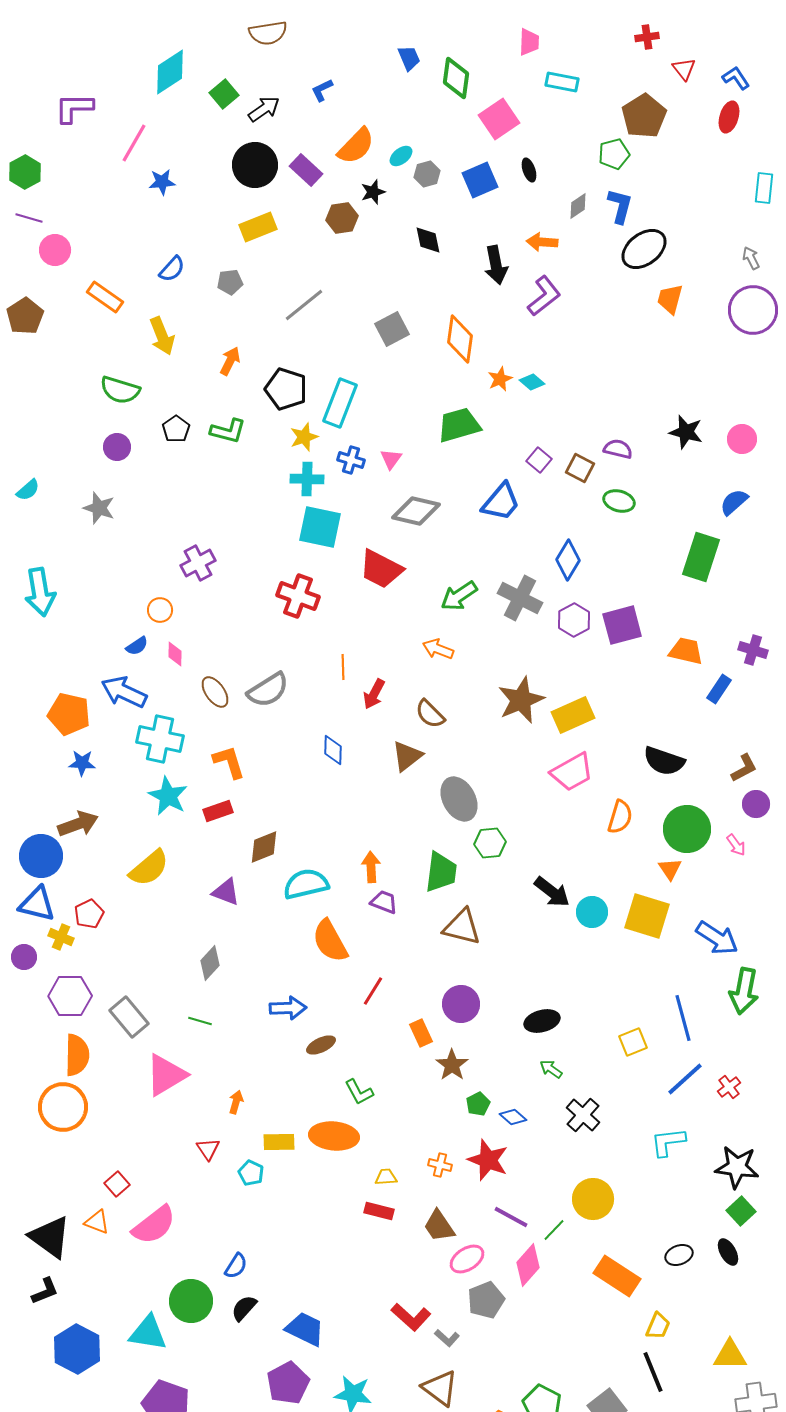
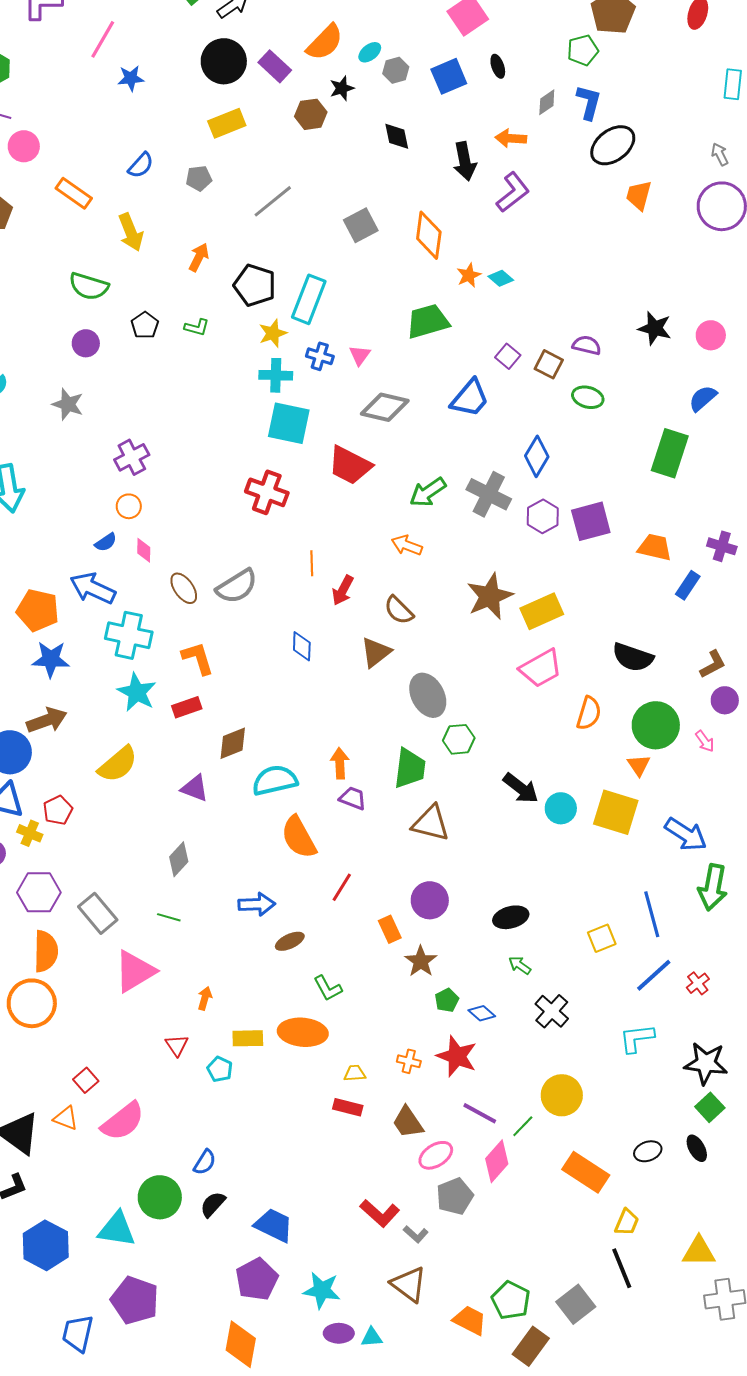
green L-shape: (228, 431) -> (197, 327), size x0.7
purple cross: (198, 563) -> (132, 457), moved
blue star: (82, 763) -> (51, 659), size x1.4

